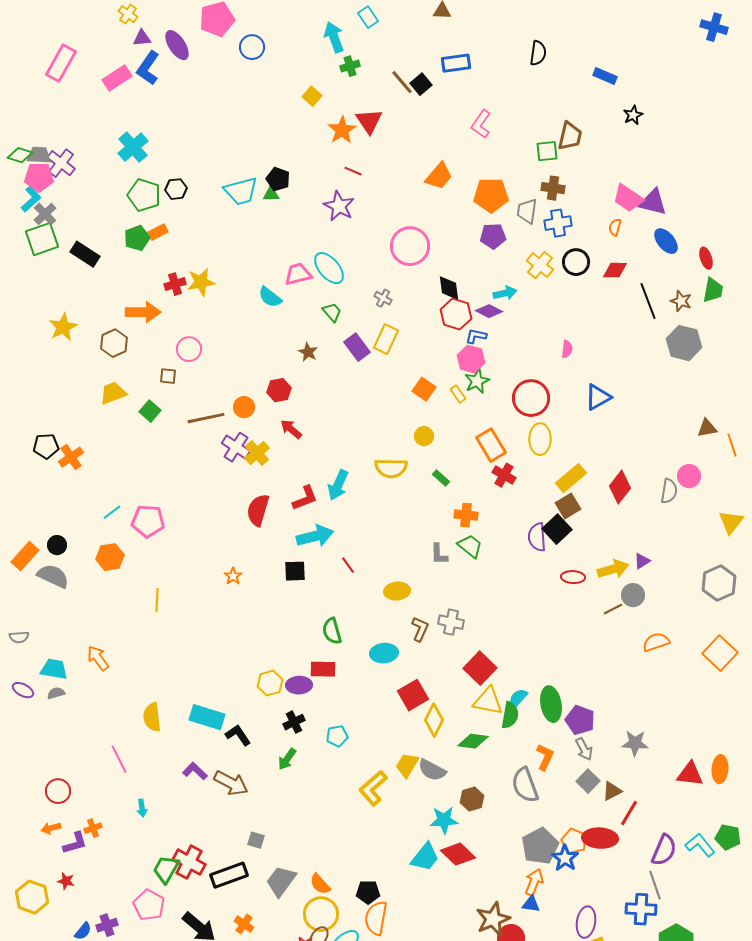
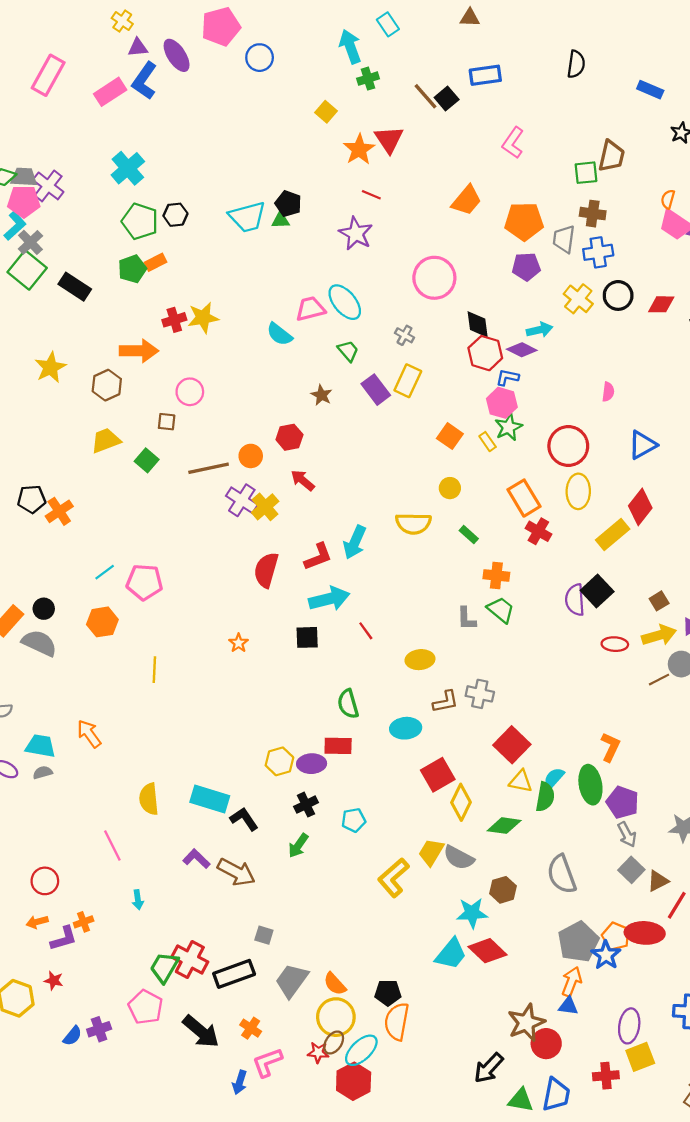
orange semicircle: (615, 227) -> (668, 199), moved
green square: (42, 239) -> (27, 270), turned -32
red diamond: (620, 487) -> (640, 507), moved
brown square: (568, 506) -> (659, 601), moved, size x0.7
brown L-shape: (420, 629) -> (445, 702), turned 55
yellow triangle: (488, 701) -> (521, 781), size x0.7
orange L-shape: (545, 757) -> (610, 747), moved

